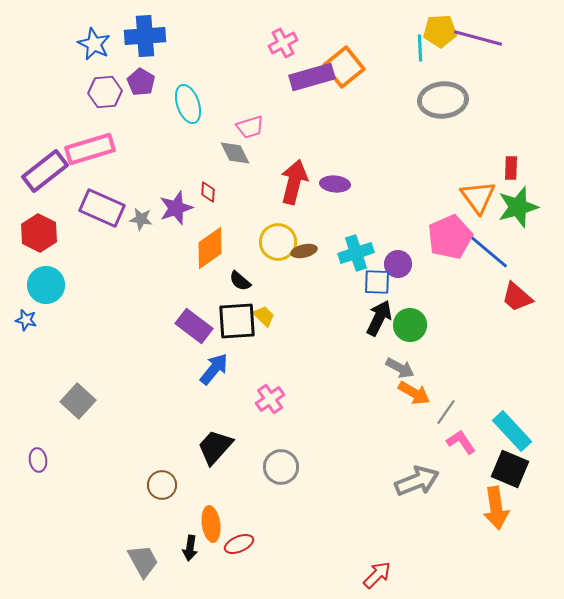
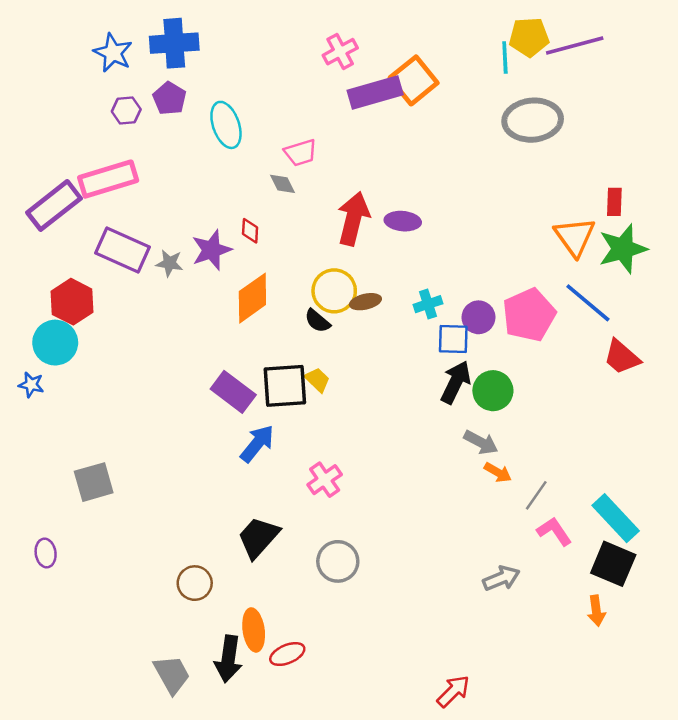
purple line: (478, 38) -> (575, 46), turned -30
purple hexagon: (105, 92) -> (126, 110), size x0.7
gray diamond: (235, 153) -> (282, 184), size x0.7
red hexagon: (39, 233) -> (72, 302), moved
pink pentagon: (450, 237) -> (529, 315), moved
cyan cross: (356, 253) -> (428, 304), size x0.7
black semicircle: (240, 281) -> (317, 321), moved
orange arrow: (414, 393) -> (498, 472), size x0.7
gray square: (78, 401) -> (94, 482), turned 32
gray arrow: (417, 481) -> (501, 578), size x0.7
orange arrow: (496, 508) -> (596, 611), size x0.6
black arrow: (190, 548) -> (228, 659), size x1.5

